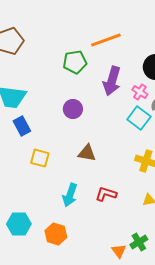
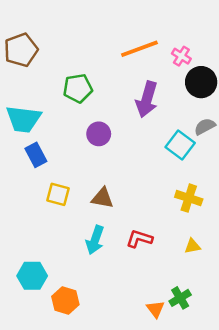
green pentagon: (75, 62) -> (78, 88), moved
pink cross: (140, 92) -> (181, 56), moved
brown triangle: (87, 153) -> (102, 198), moved
orange hexagon: (56, 234) -> (65, 300), moved

